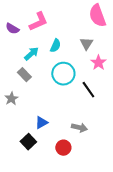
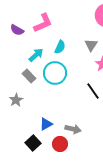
cyan circle: (63, 74) -> (55, 73), moved
gray arrow: (79, 128) -> (73, 129), moved
red circle: (63, 148) -> (60, 144), moved

